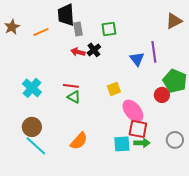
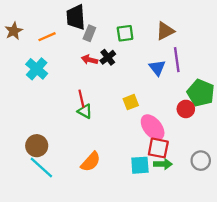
brown triangle: (174, 21) -> (165, 31), moved
gray rectangle: (78, 29) -> (89, 33), turned 32
red line: (71, 86) -> (81, 99), turned 70
cyan cross: (32, 88) -> (37, 69), moved

